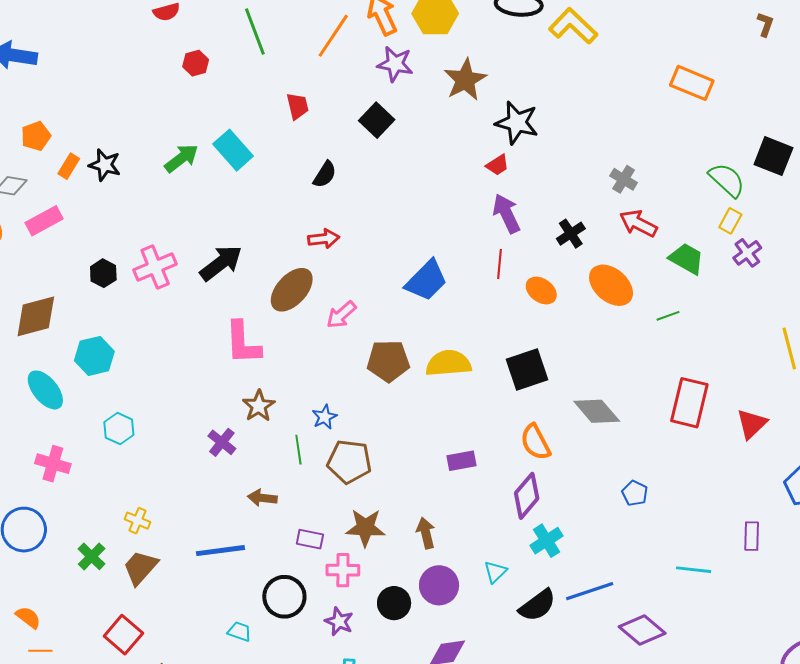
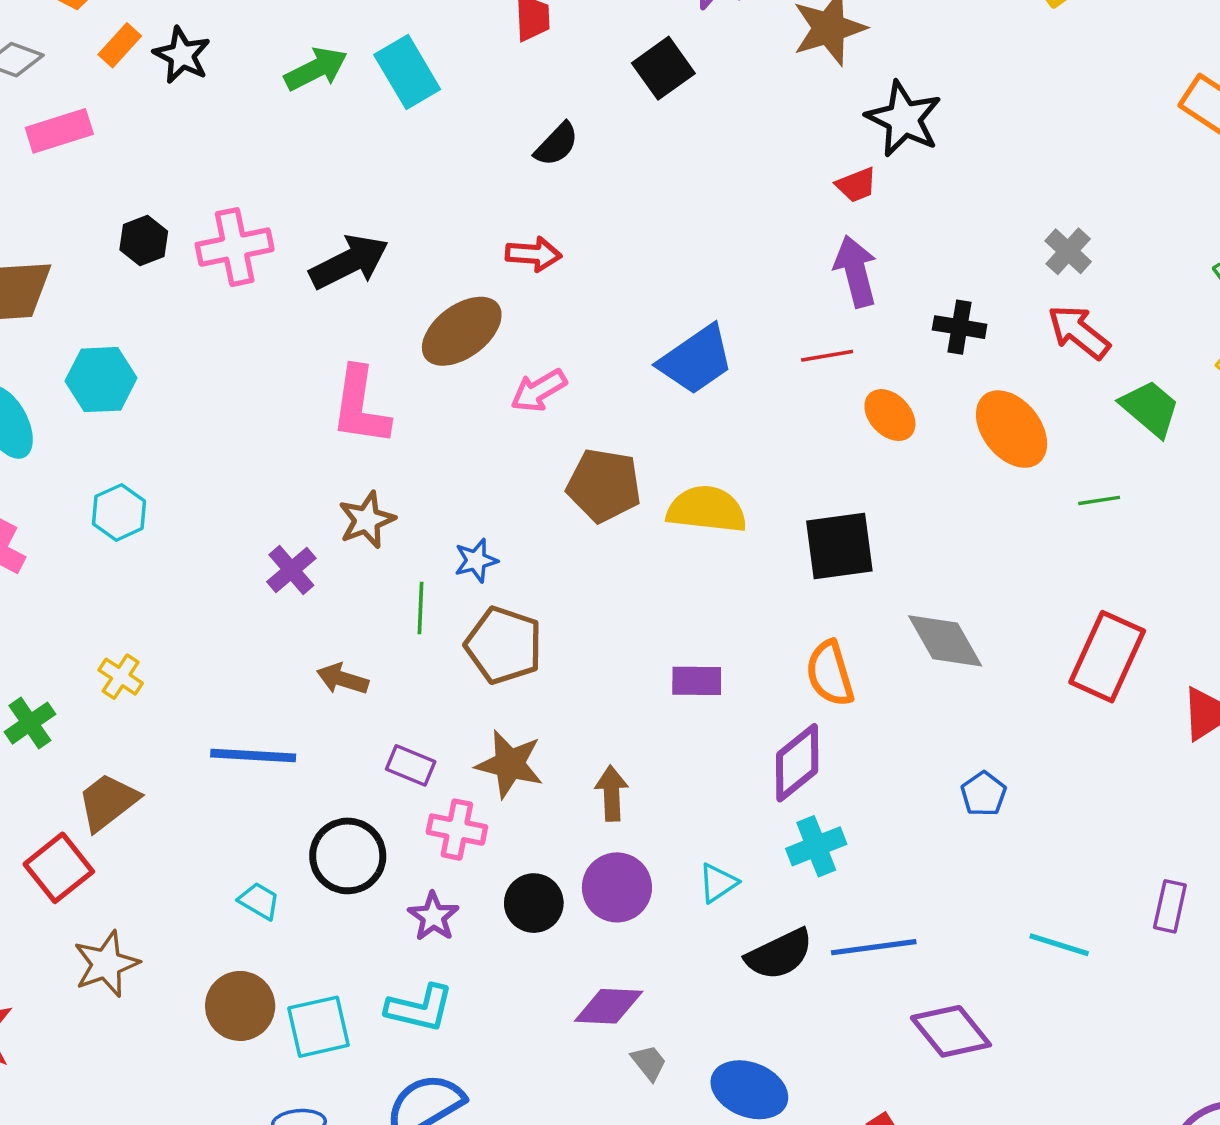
black cross: (571, 234) -> (960, 327), turned 32
red line: (500, 264) -> (827, 356), turned 64
brown trapezoid: (140, 567) -> (108, 802), moved

